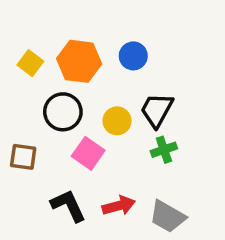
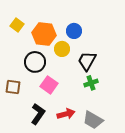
yellow square: (30, 63) -> (17, 25), moved
yellow circle: (117, 121) -> (62, 49), moved
black L-shape: (68, 206) -> (38, 114), turned 60

